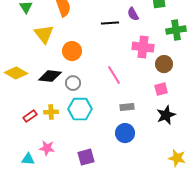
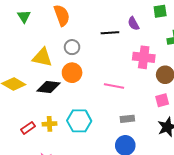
yellow triangle: (44, 34) -> (42, 57), moved, turned -40
orange circle: (72, 51) -> (72, 73), moved
pink line: (114, 75) -> (114, 86), turned -48
gray circle: (73, 83) -> (72, 47), moved

